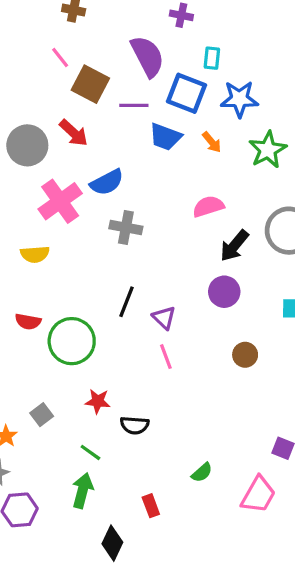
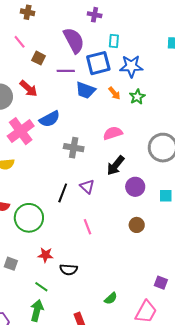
brown square: (90, 84) -> (39, 58), size x0.6
blue square: (187, 93) -> (98, 63), turned -35
green star: (268, 150) -> (137, 97), moved, size x0.7
gray cross: (126, 227) -> (74, 148), moved
black arrow: (234, 246) -> (116, 165), moved
purple circle: (224, 292) -> (135, 187), moved
purple triangle: (164, 318) -> (87, 187), moved
gray square: (42, 415) -> (11, 264), turned -32

